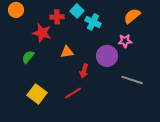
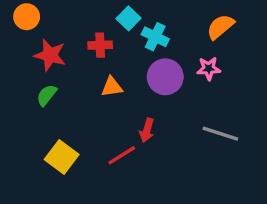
red cross: (57, 17) -> (100, 45), moved
red star: (42, 33) -> (50, 55), moved
purple circle: (107, 56) -> (165, 77), moved
red arrow: (84, 71) -> (147, 130), moved

